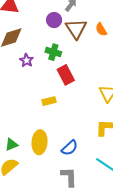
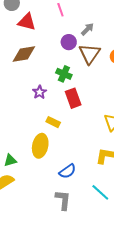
purple star: (27, 60) -> (40, 92), moved
yellow rectangle: (49, 101) -> (53, 122), turned 32
yellow ellipse: (40, 142) -> (40, 146), moved

